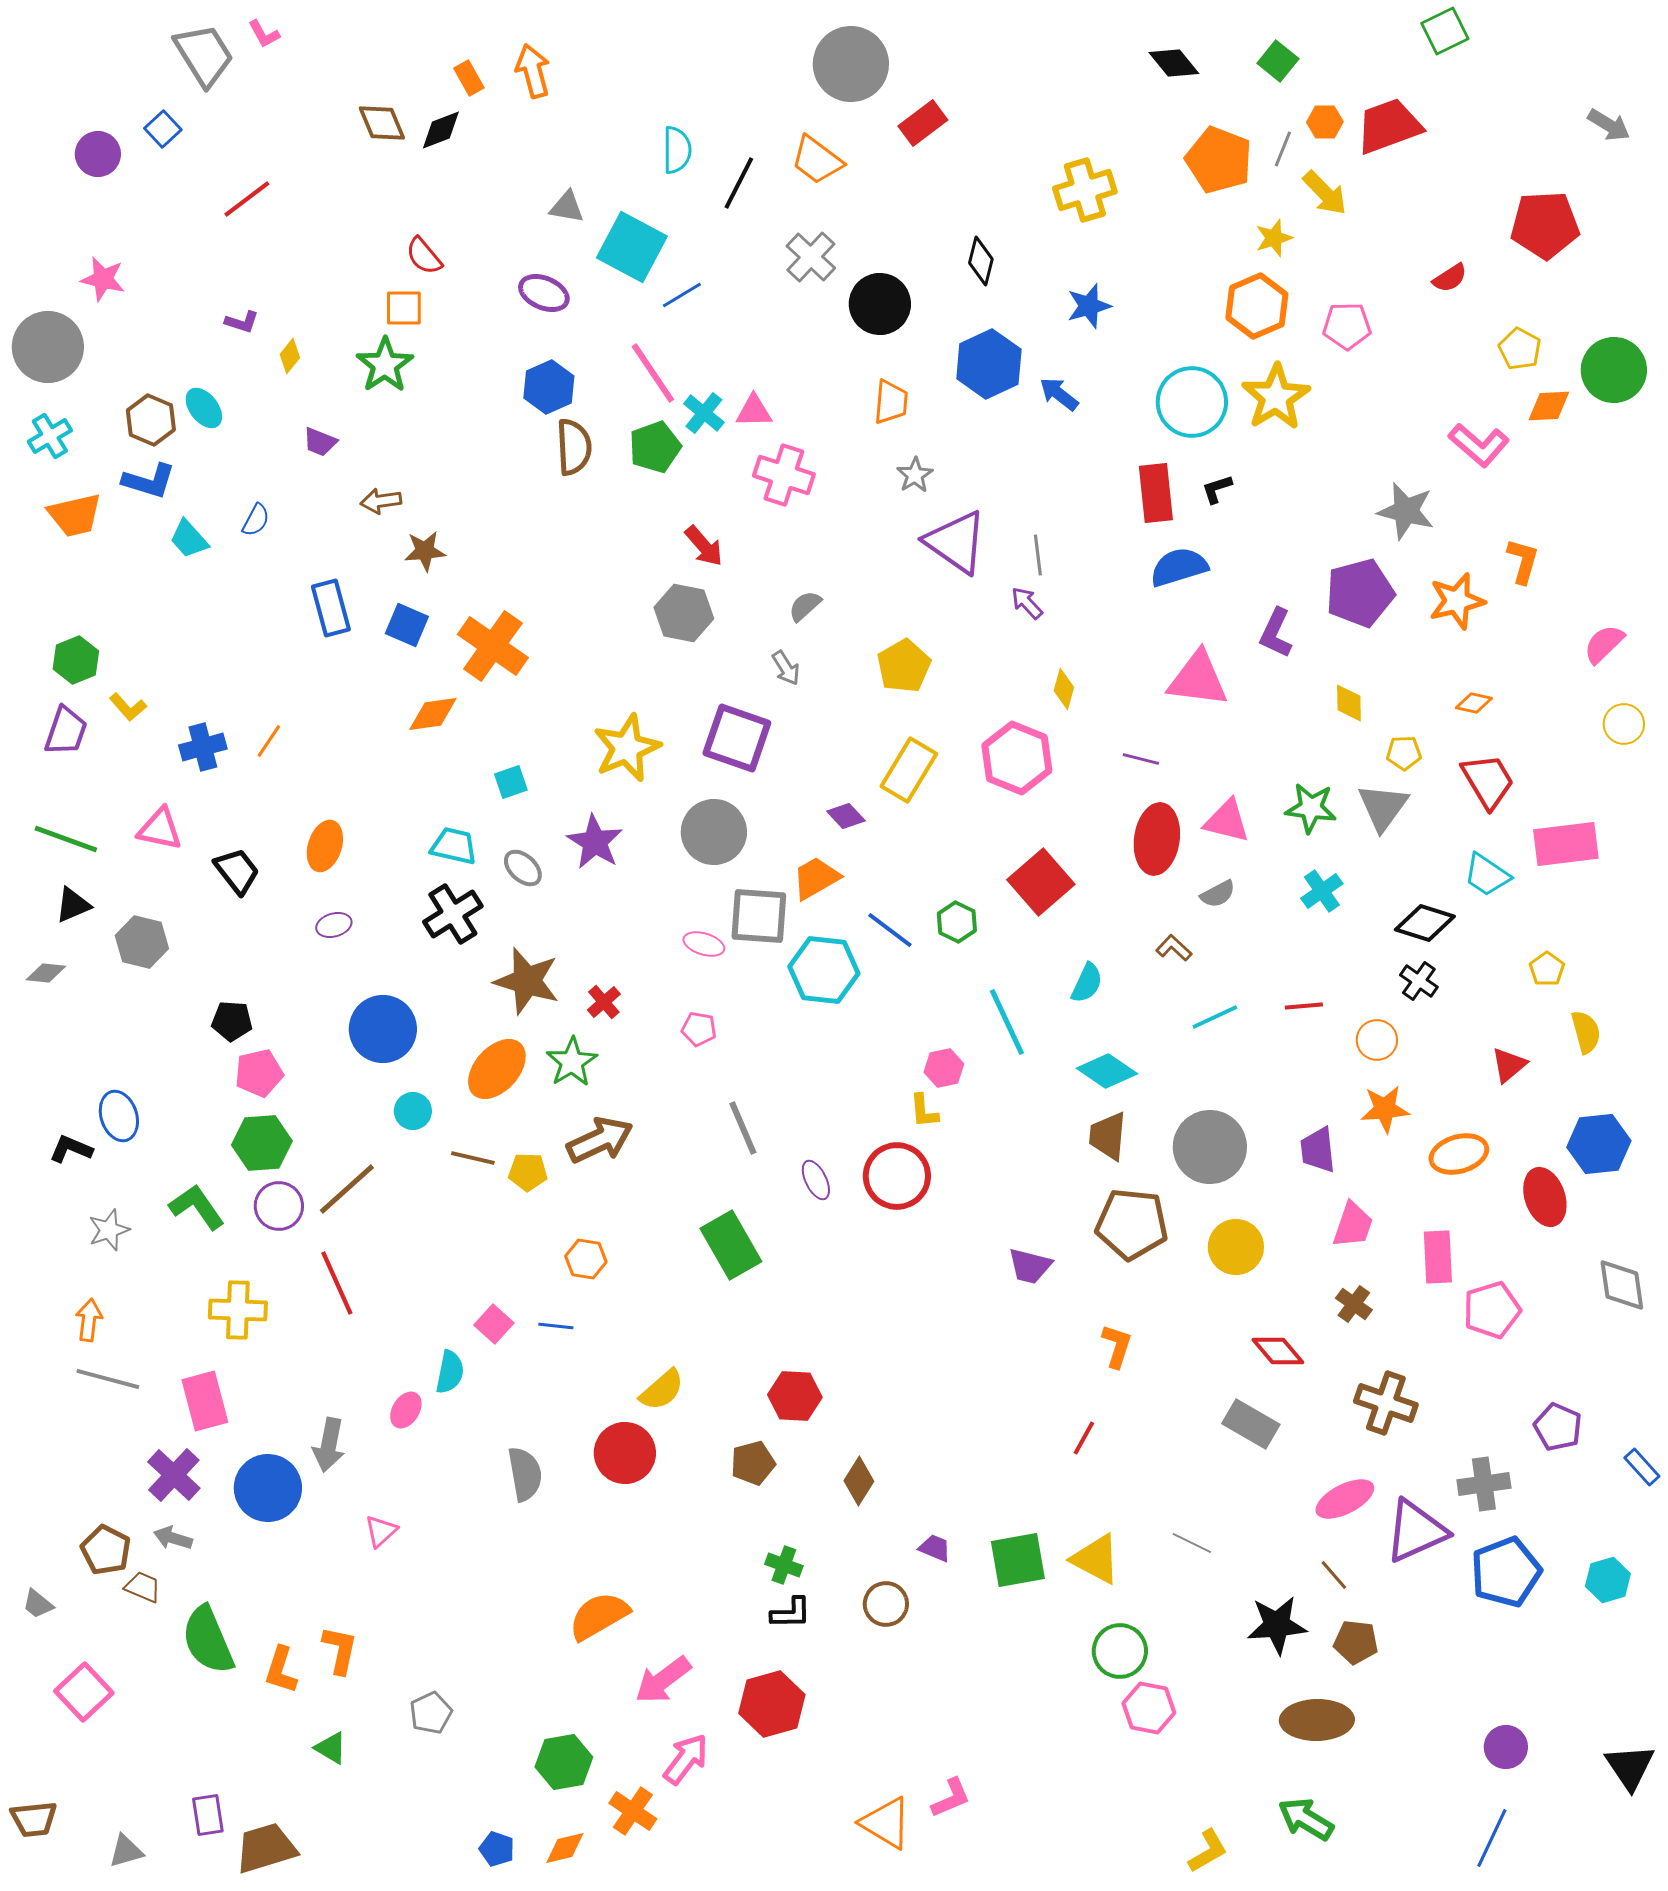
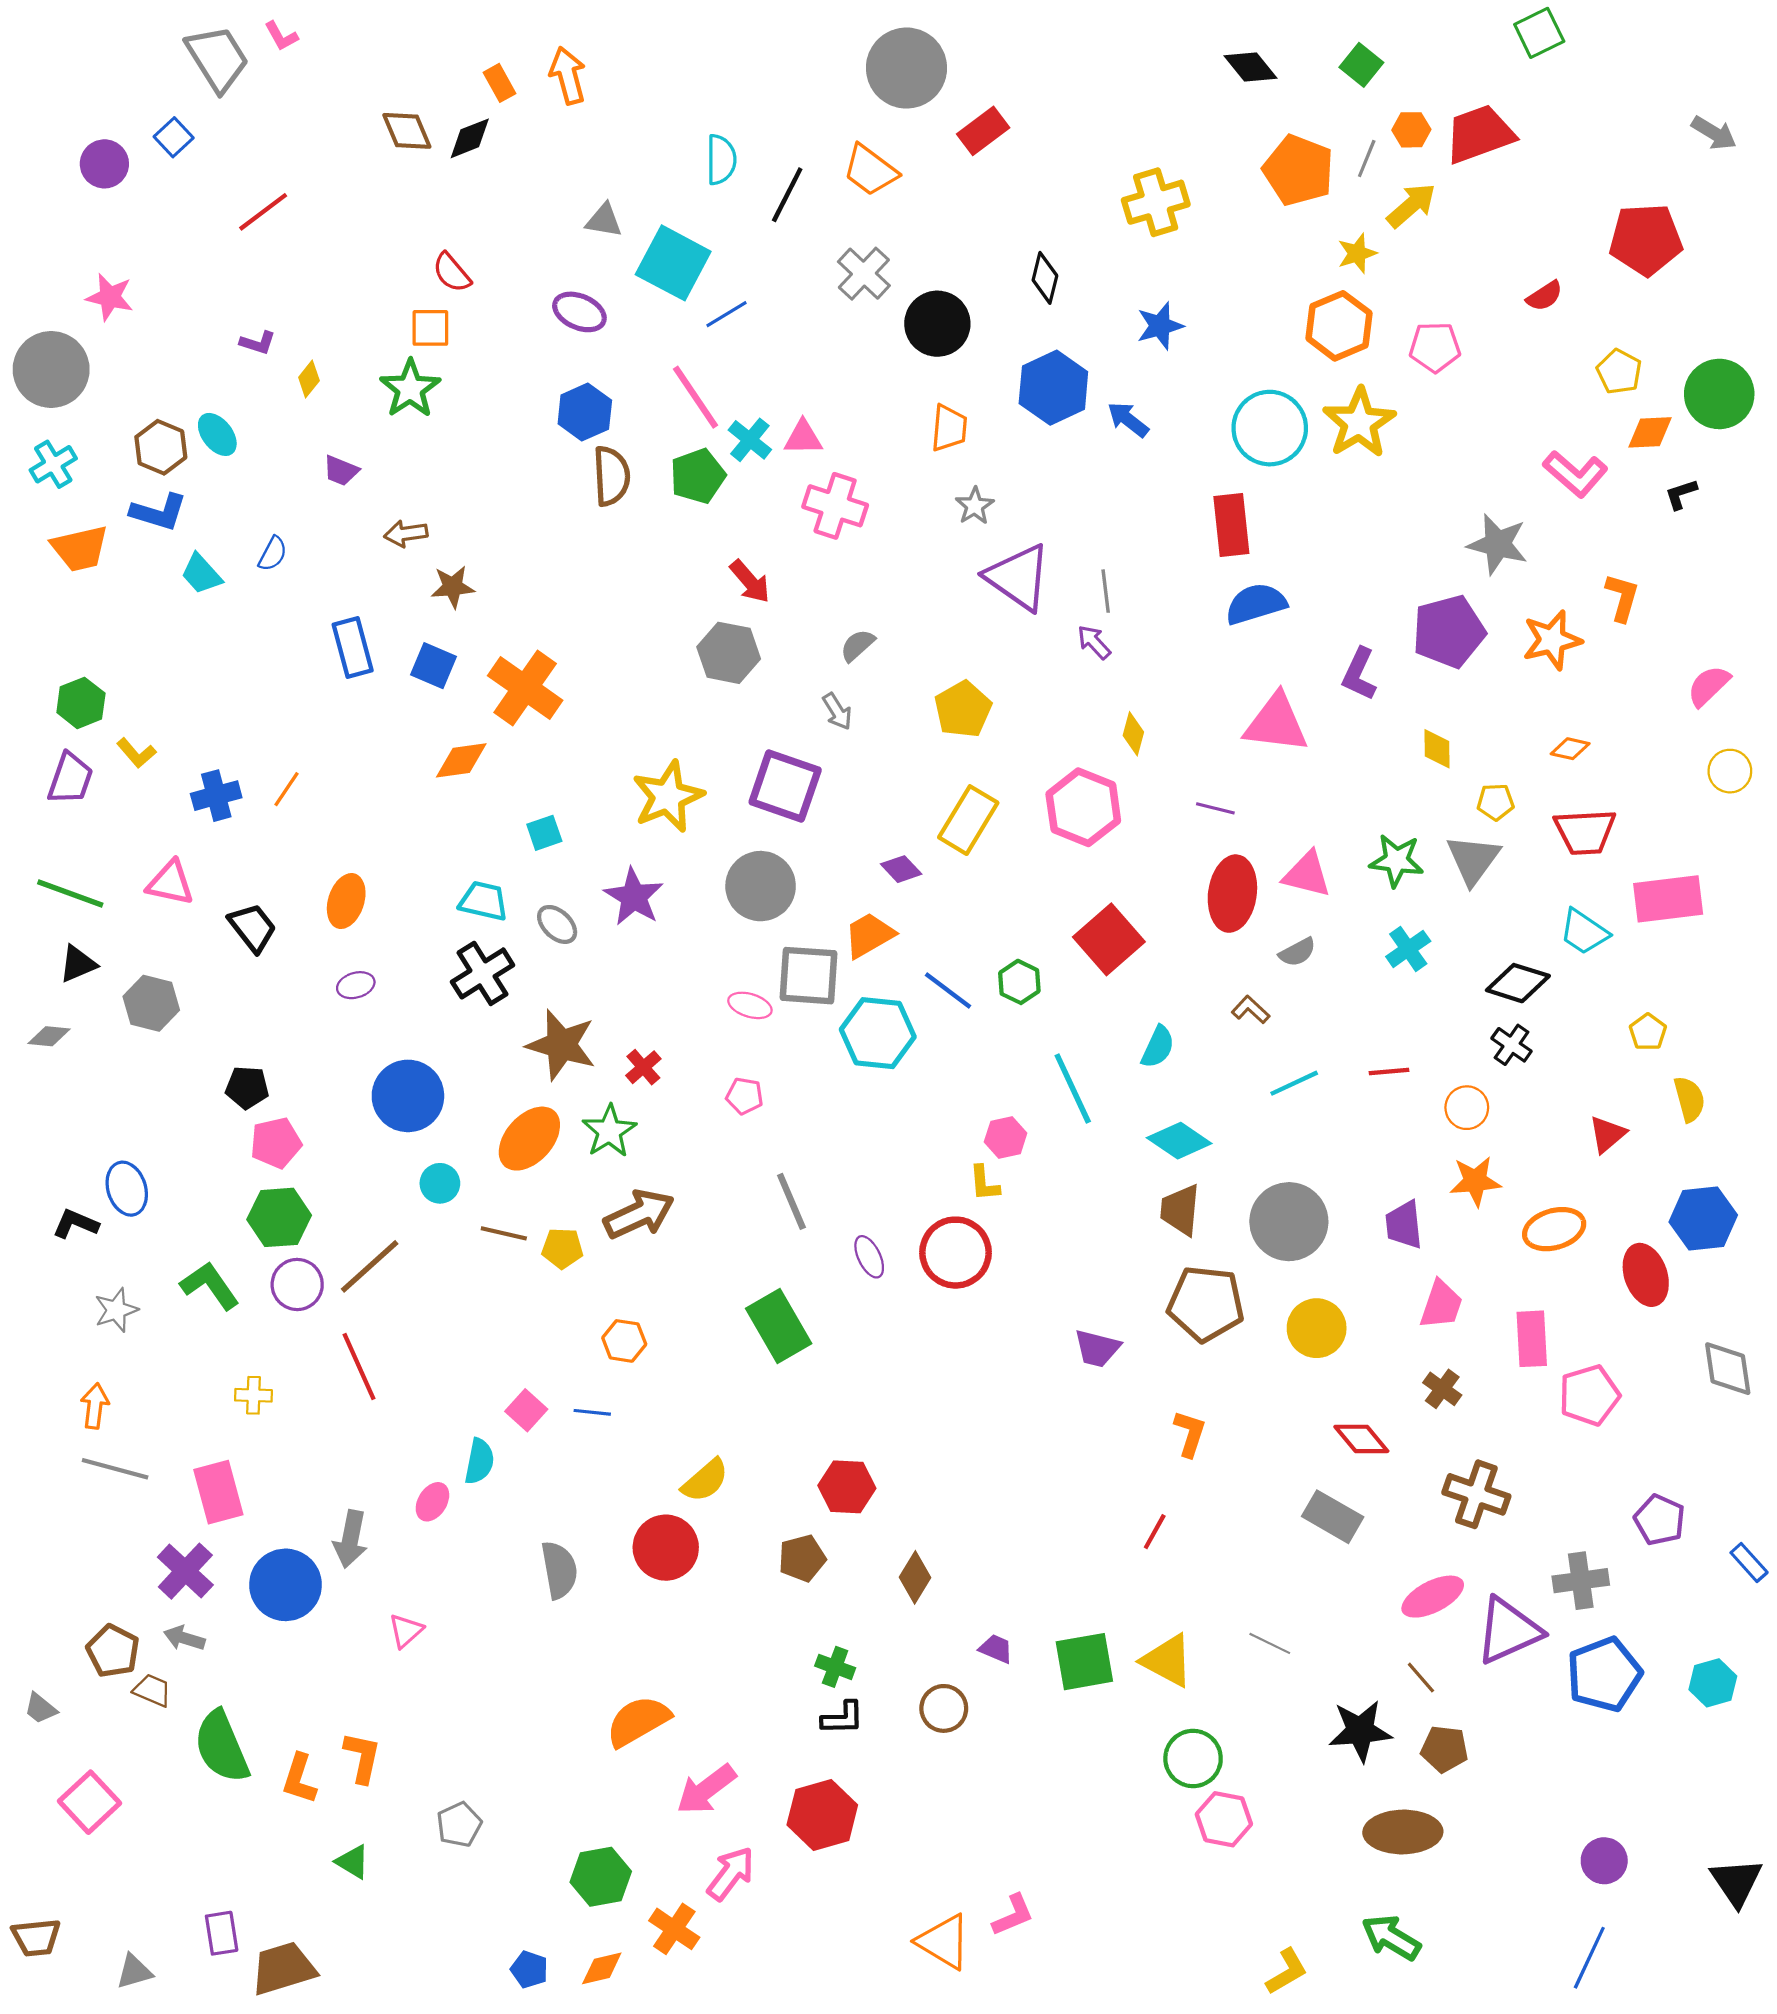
yellow arrow: (1325, 193) -> (1411, 205), turned -87
black L-shape: (1217, 489) -> (1681, 494), moved
red trapezoid: (1488, 781) -> (1585, 832), turned 118
yellow cross: (238, 1310) -> (254, 1395), size x0.6

